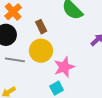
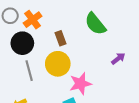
gray line: (15, 60) -> (29, 71), turned 60

